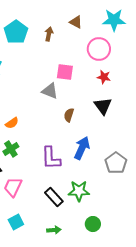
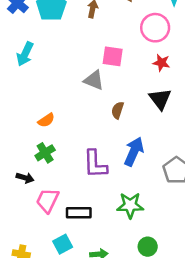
black rectangle: (54, 197) -> (79, 213), moved, turned -48
cyan square: (16, 222) -> (63, 244), moved

